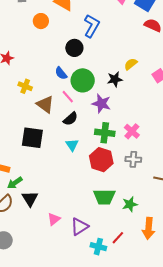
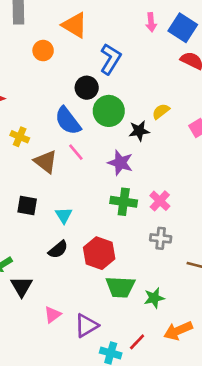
blue semicircle: (61, 73) -> (68, 121), size x1.6
green circle: (83, 80) -> (109, 111), moved
black semicircle: (70, 119) -> (58, 250), moved
black square: (32, 138) -> (27, 206), size x0.7
cyan triangle: (72, 145) -> (64, 215), moved
red hexagon: (101, 160) -> (99, 253), moved
orange arrow: (148, 228) -> (178, 331), turned 60

